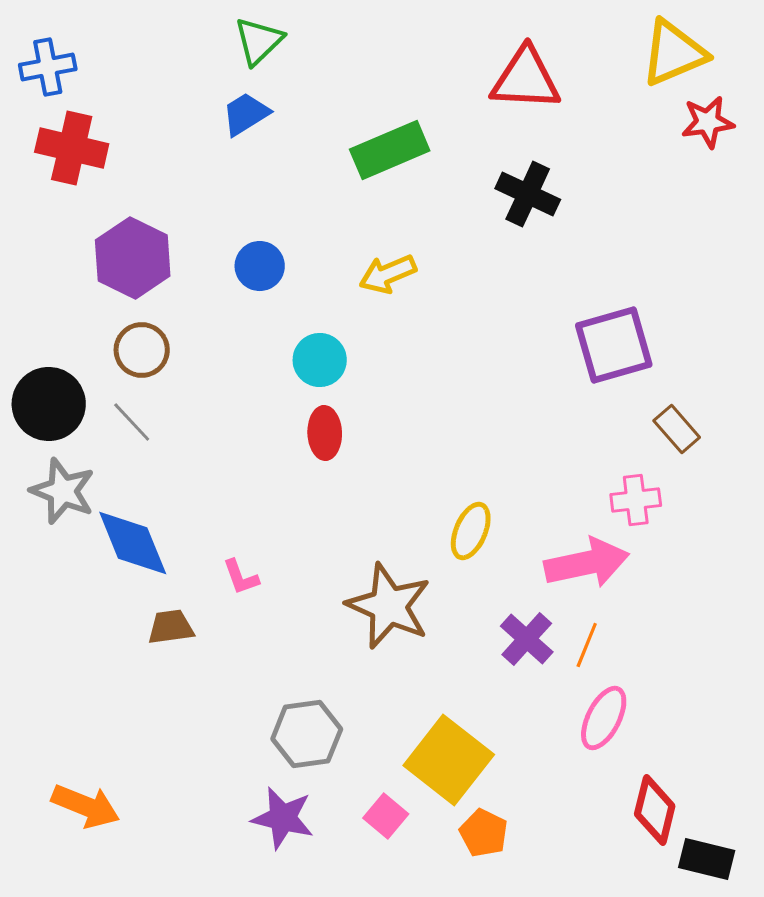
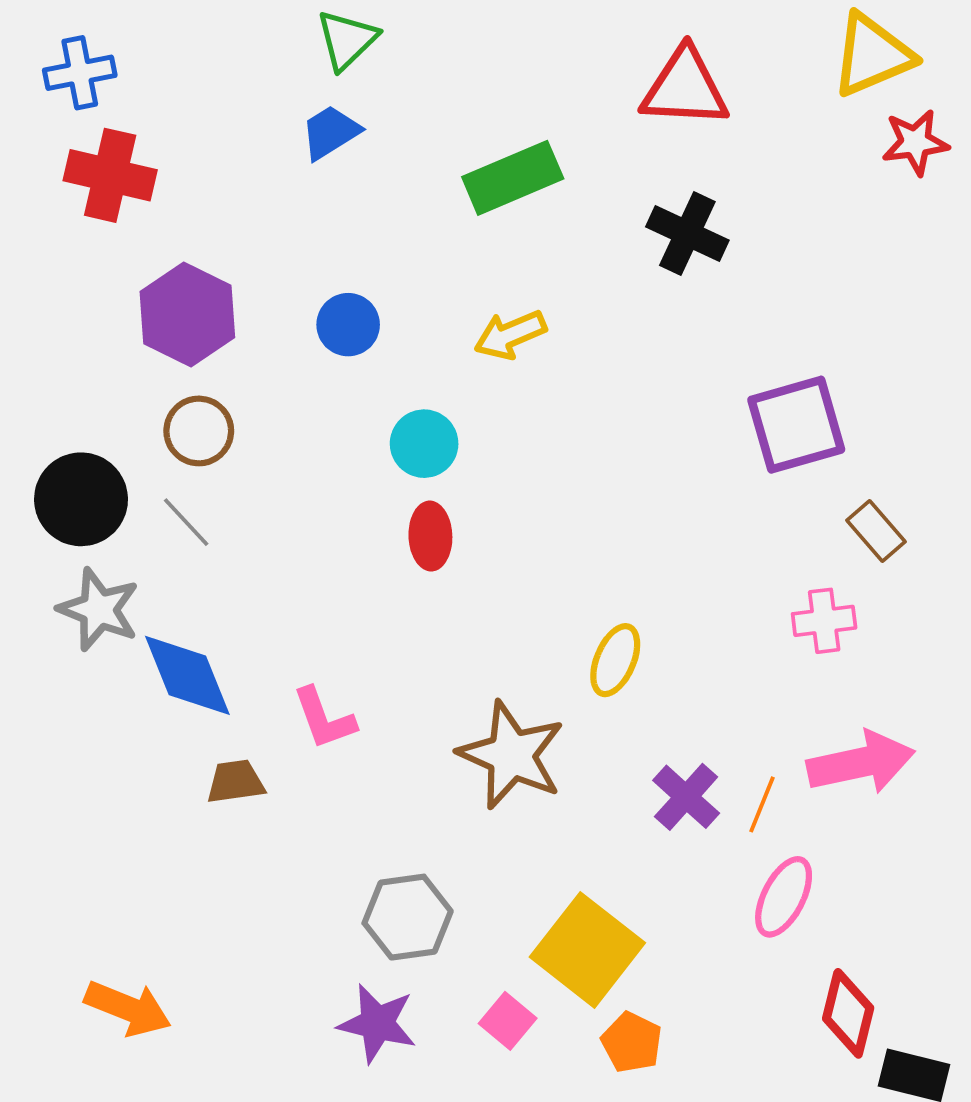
pink arrow: (587, 563) -> (861, 763), moved
pink L-shape: (241, 577) -> (324, 718), size x1.4

